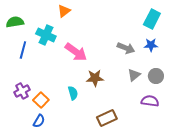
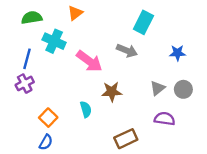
cyan rectangle: (152, 19) -> (143, 22), moved
green semicircle: (15, 22) -> (32, 18), moved
gray arrow: (126, 48) -> (127, 51), moved
purple cross: (22, 91) -> (25, 83), moved
purple semicircle: (150, 101) -> (165, 119), moved

